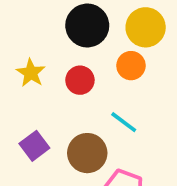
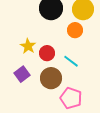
yellow star: (31, 73) -> (28, 46), moved
red circle: (80, 80) -> (47, 53), moved

